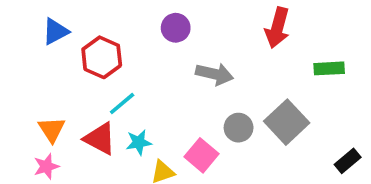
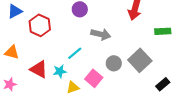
cyan line: (122, 104) -> (75, 53), moved
orange triangle: (52, 129) -> (12, 52), moved, turned -42
black rectangle: (348, 161) -> (163, 84), moved

